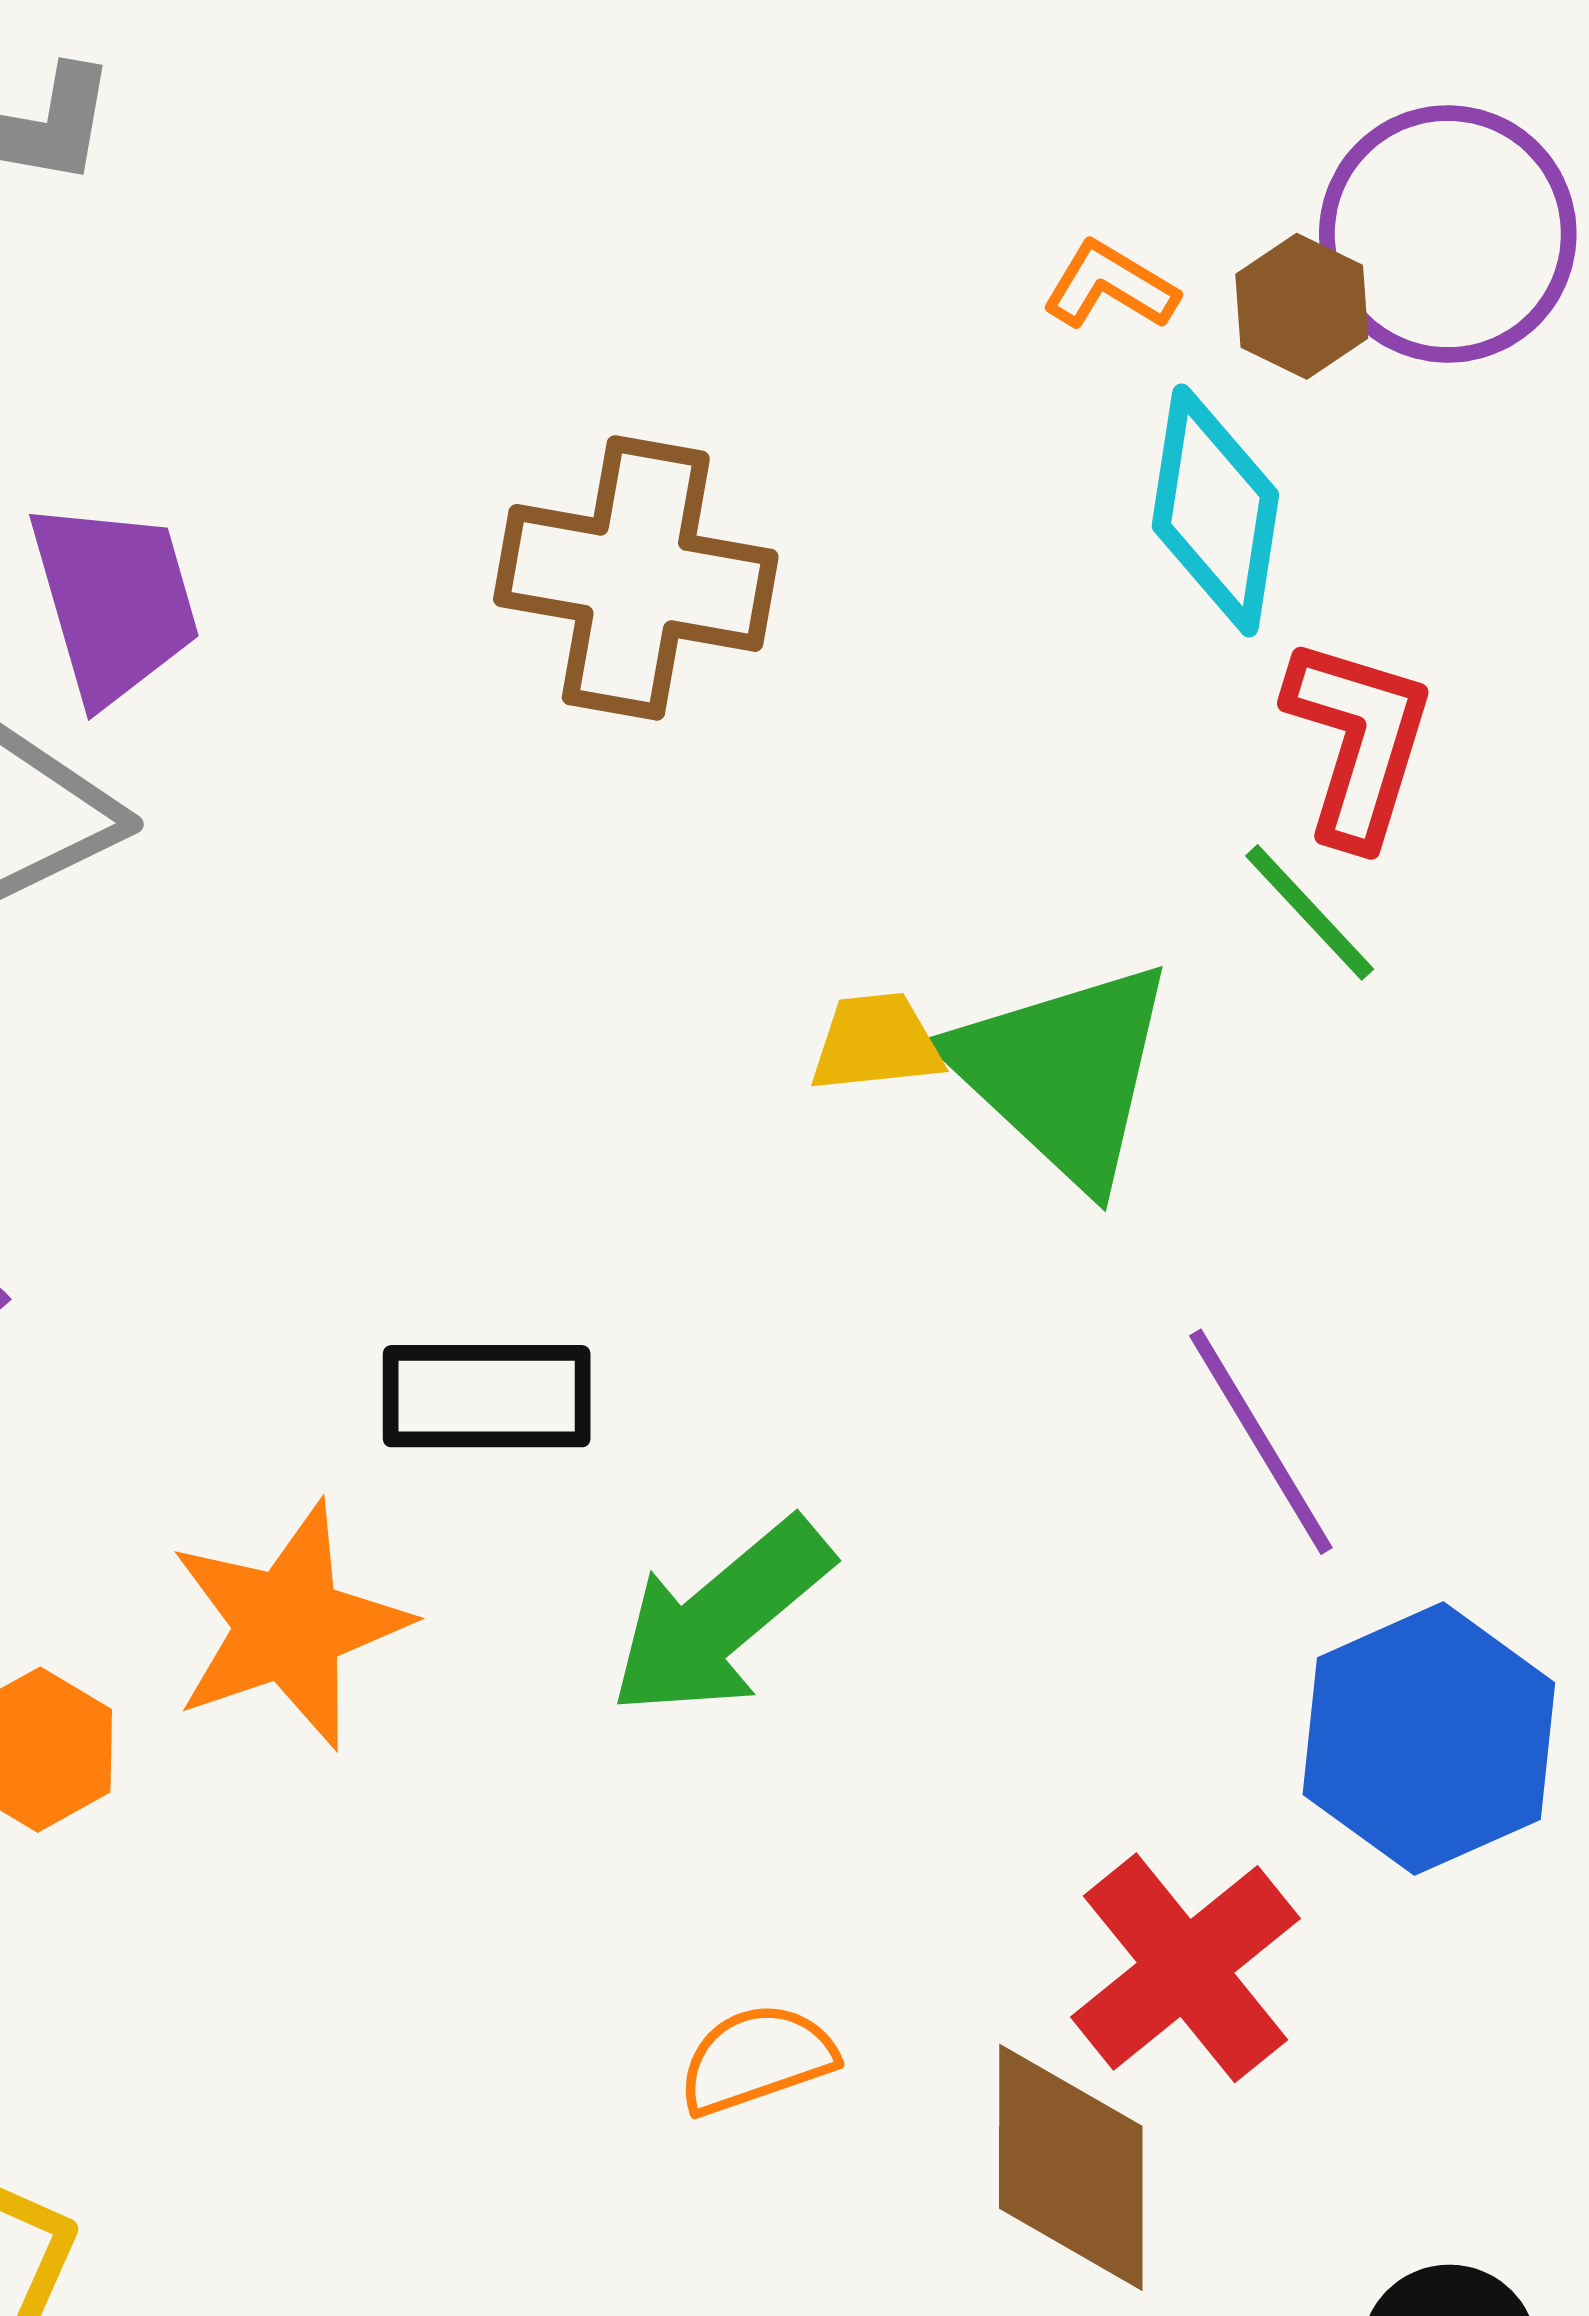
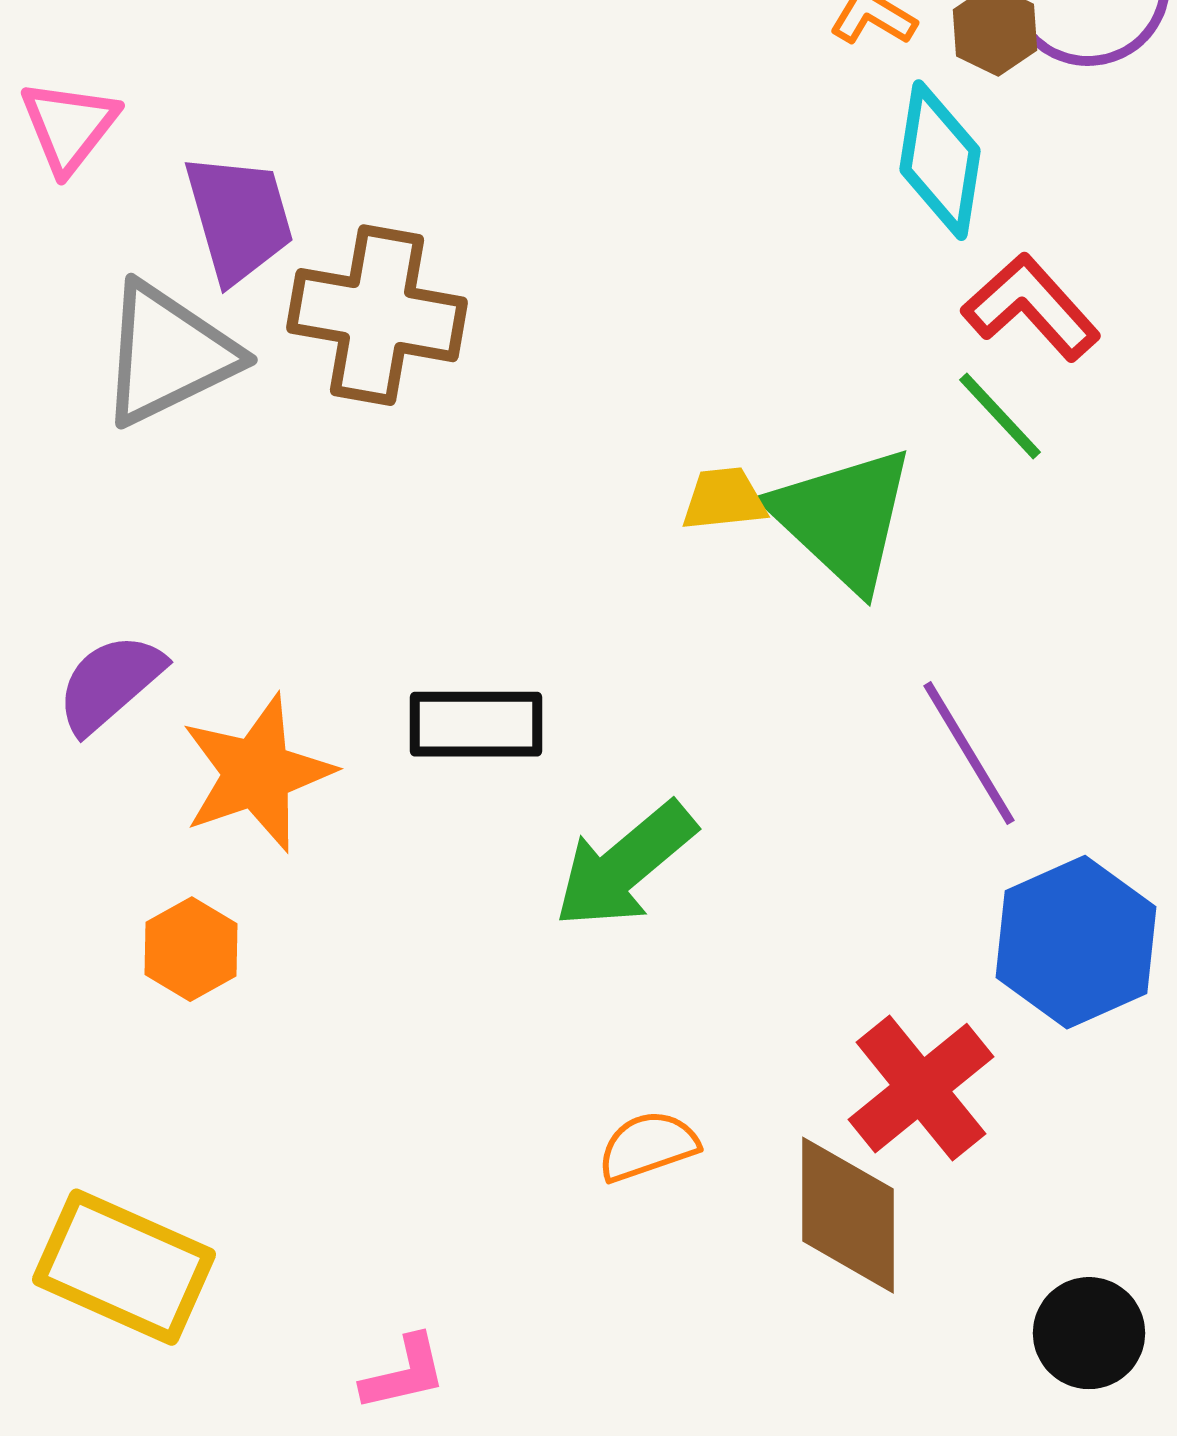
brown cross: (636, 578) -> (377, 315), moved
red L-shape: (1358, 741) -> (1031, 307), turned -59
orange star: (289, 1625) -> (257, 773), moved

